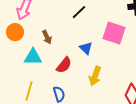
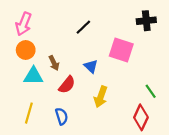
orange circle: (15, 32) -> (26, 50), moved
brown arrow: (47, 37) -> (54, 63), moved

